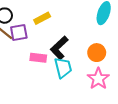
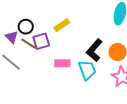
black L-shape: (59, 48) -> (94, 50), moved

